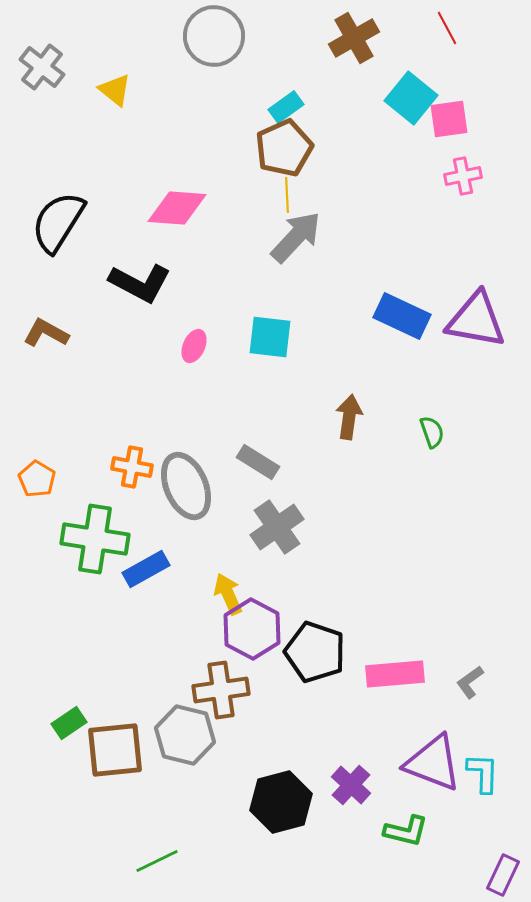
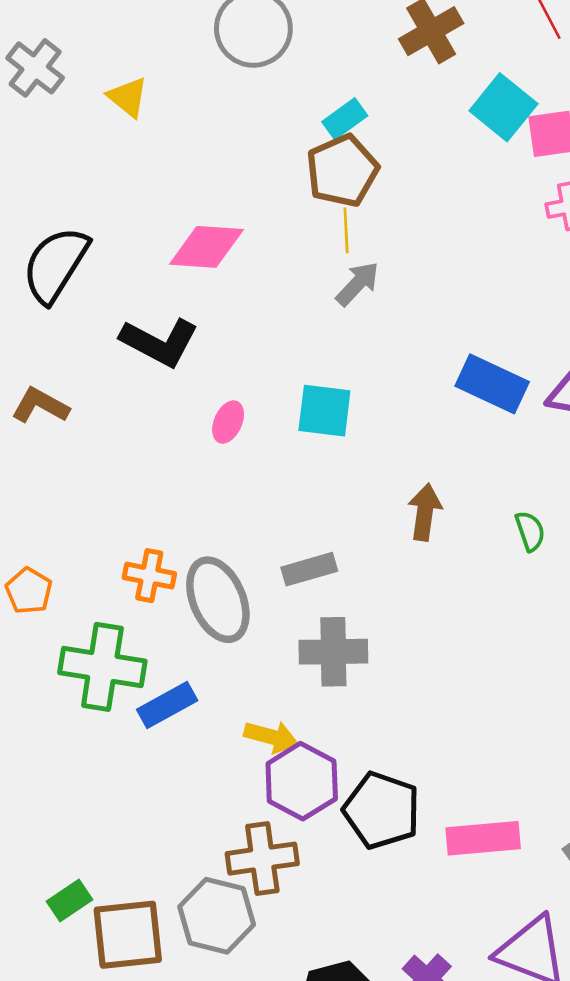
gray arrow: (296, 237) -> (357, 284), size x0.7
gray rectangle: (258, 462) -> (309, 569), turned -48
gray cross: (277, 527) -> (333, 652), turned 34
yellow arrow: (228, 594) -> (271, 737), turned 129

